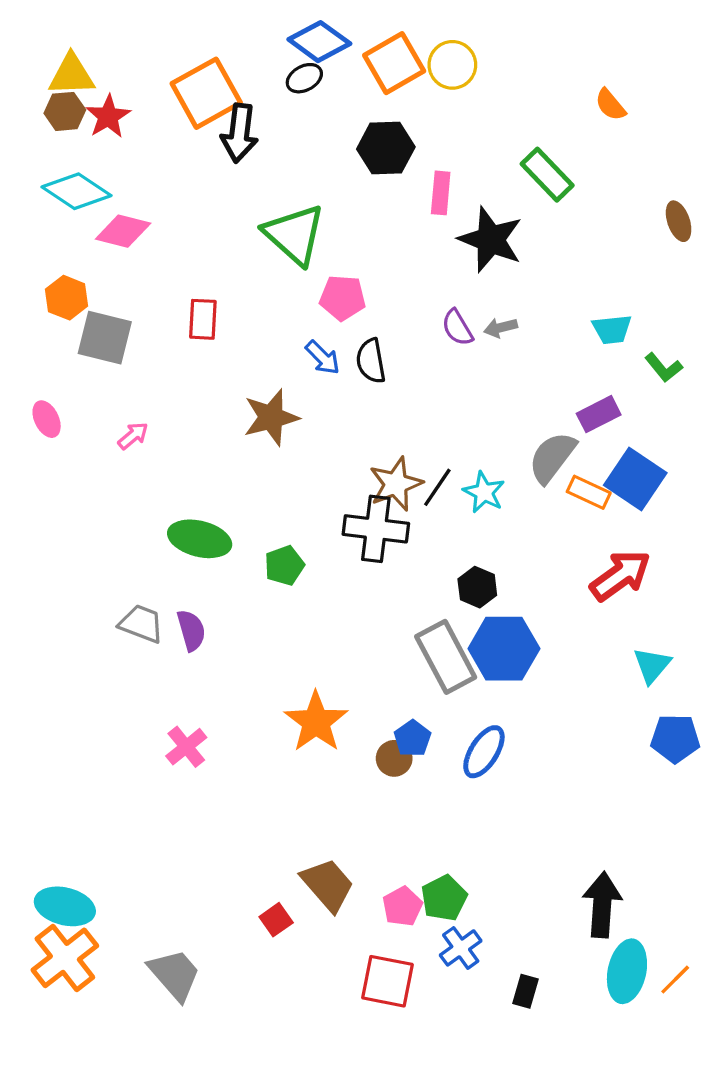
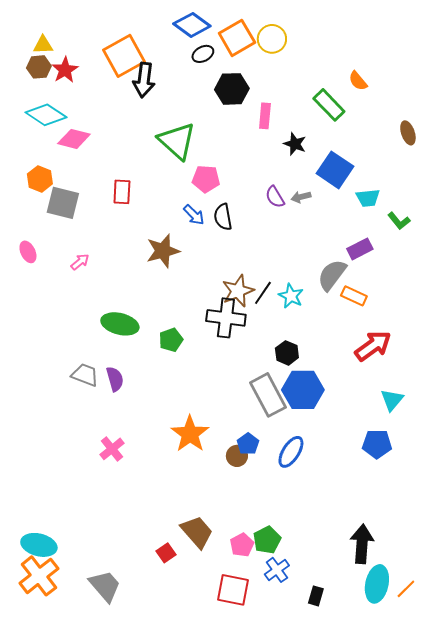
yellow triangle: (72, 75) -> (43, 45), size x0.7
black ellipse: (304, 78) -> (203, 54), moved
orange semicircle: (610, 105) -> (358, 81), moved
black star: (491, 239) -> (295, 144), size x0.6
blue square: (635, 479) -> (335, 170), moved
blue pentagon: (675, 738) -> (377, 444), moved

